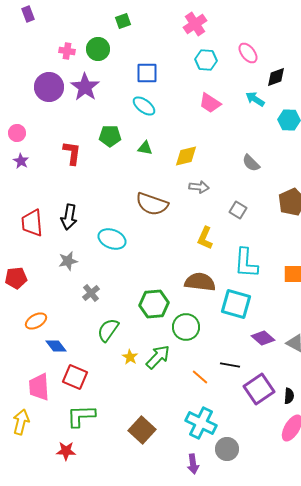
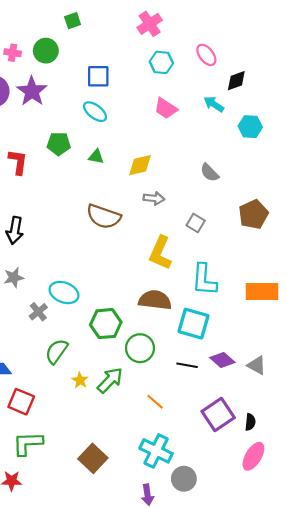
yellow L-shape: (205, 238) -> (160, 253), size x1.4
cyan ellipse: (112, 239) -> (64, 293), moved
black line: (230, 365) -> (187, 365), moved

